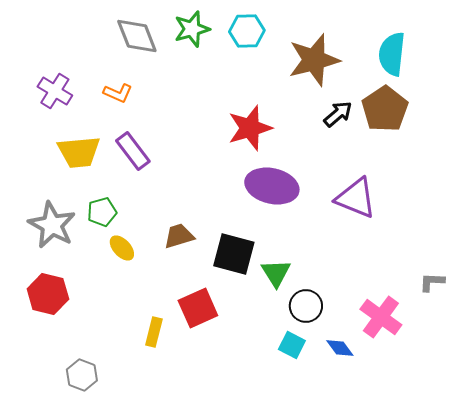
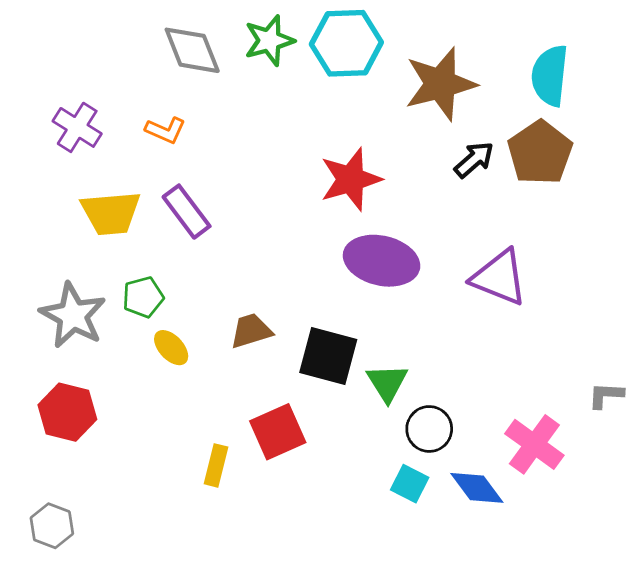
cyan hexagon: (247, 31) -> (346, 43), size x1.4
blue diamond: (340, 348) -> (477, 488), size x1.4
gray hexagon: (82, 375) -> (52, 526), moved

